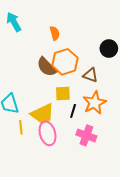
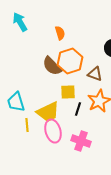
pink cross: (86, 135) -> (81, 141), moved

